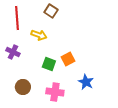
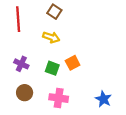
yellow arrow: (39, 35) -> (51, 37), moved
purple cross: (13, 52) -> (21, 64), moved
blue star: (86, 82) -> (103, 99), moved

